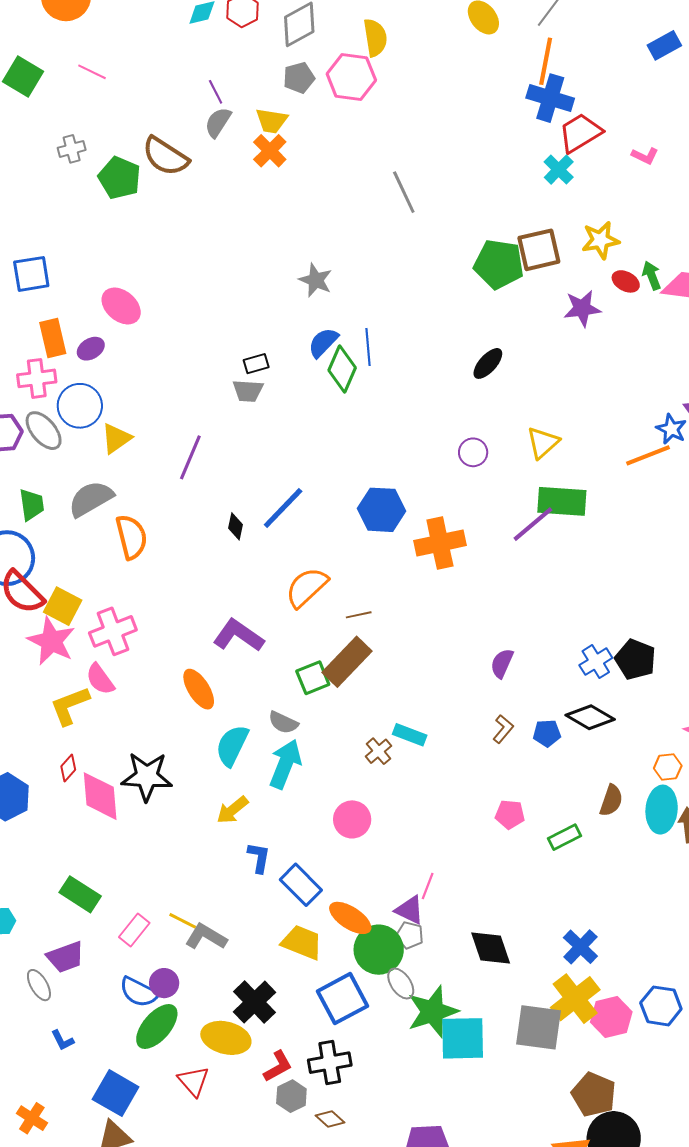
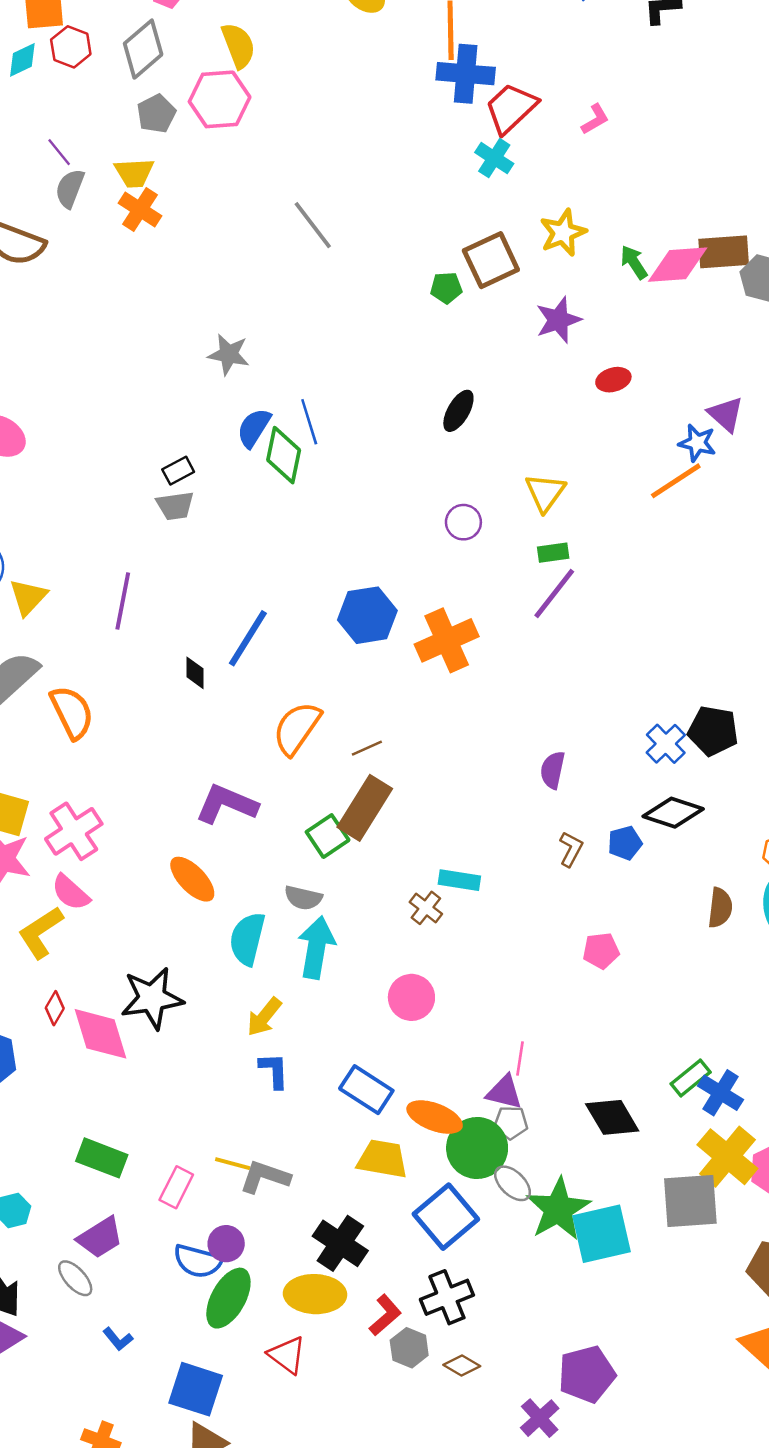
pink L-shape: (645, 156) -> (595, 119), turned -44
green pentagon: (499, 264) -> (446, 288), size x0.5
red ellipse: (626, 281) -> (613, 380), moved, turned -32
green rectangle: (562, 501) -> (553, 553), moved, size x0.5
green rectangle: (565, 837) -> (691, 1078), moved
blue L-shape: (259, 858) -> (274, 1071), moved

